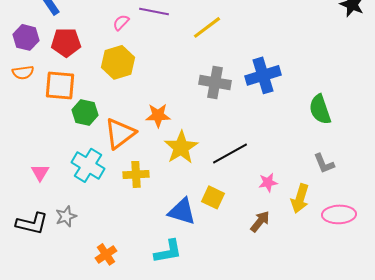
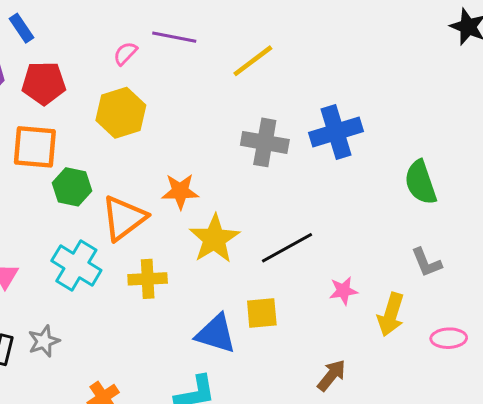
yellow square: (213, 197) -> (262, 313), turned -30
pink ellipse: (339, 214) -> (449, 338), size x0.7
brown arrow: (260, 221) -> (332, 375), moved

